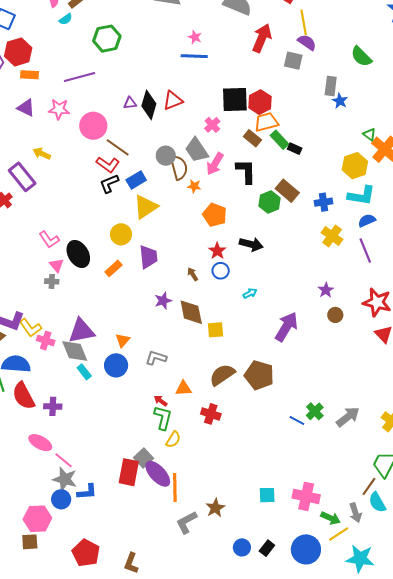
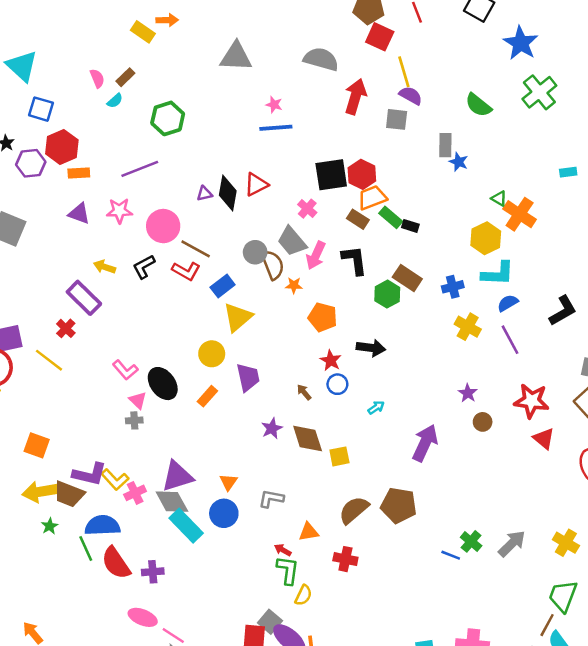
black L-shape: (109, 183) -> (144, 267), moved
pink cross: (46, 341) -> (135, 493), turned -36
cyan rectangle: (84, 372) -> (186, 526), size x1.8

